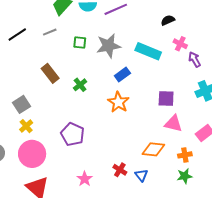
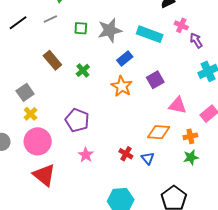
purple square: (166, 98) -> (155, 80), moved, turned -30
pink star: (85, 179) -> (86, 155), moved

